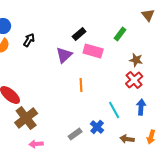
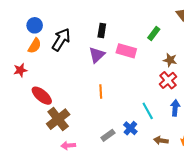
black rectangle: (79, 34) -> (102, 30), moved, turned -40
black arrow: (29, 40) -> (61, 40), size x1.6
orange line: (81, 85) -> (101, 92), moved

